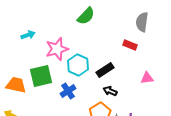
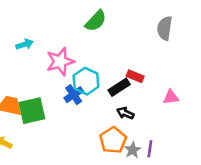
red rectangle: (130, 45) -> (135, 76), moved
green square: (41, 76) -> (32, 111), moved
blue cross: (68, 91) -> (74, 95), moved

